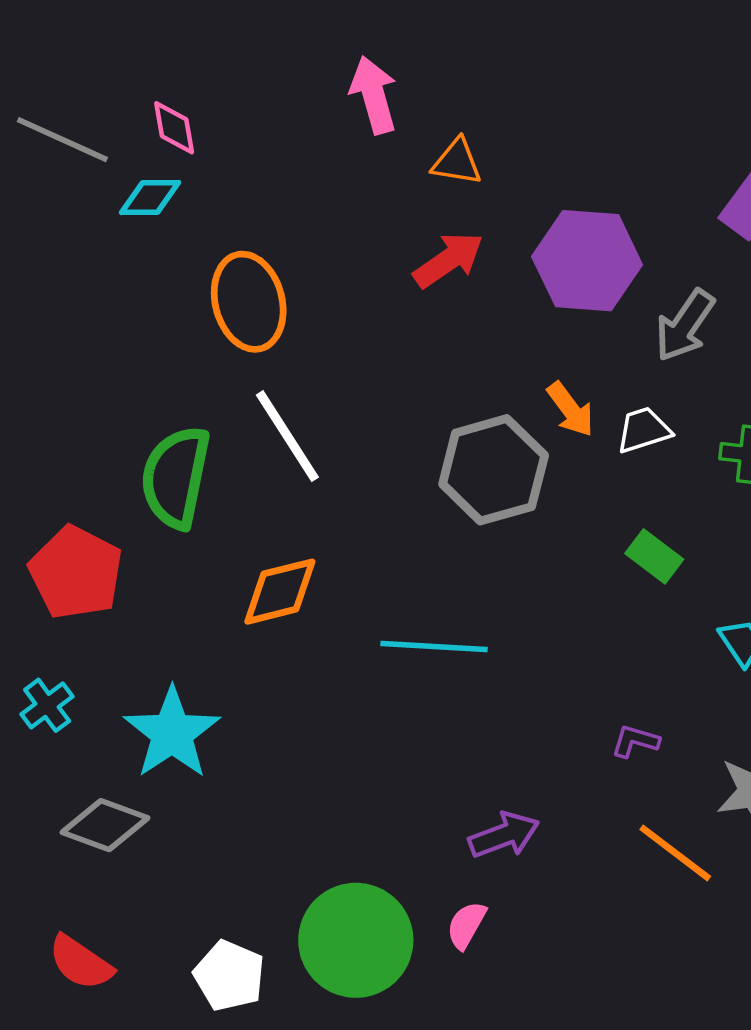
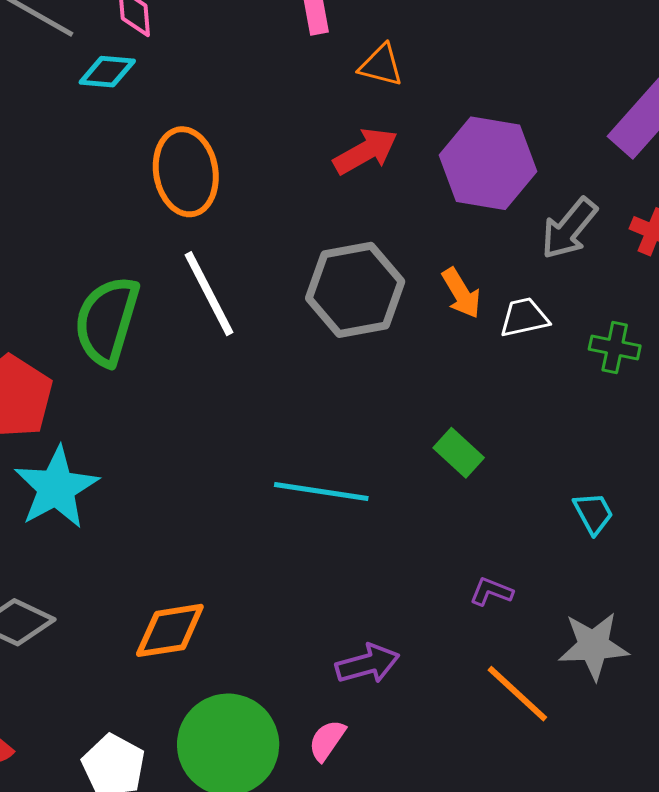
gray hexagon: (494, 470) -> (355, 290), moved
green rectangle: (654, 556) -> (459, 453), moved
orange diamond: (280, 592) -> (170, 630), moved
cyan star: (172, 733) -> (56, 488), moved

